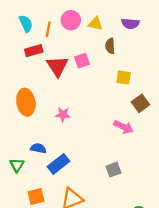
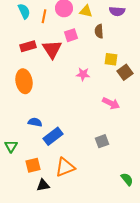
red rectangle: (34, 51) -> (28, 46), moved
pink square: (82, 61) -> (71, 35), moved
brown square: (140, 103) -> (125, 72), moved
pink star: (63, 115) -> (83, 74), moved
green triangle: (17, 165) -> (11, 146), moved

